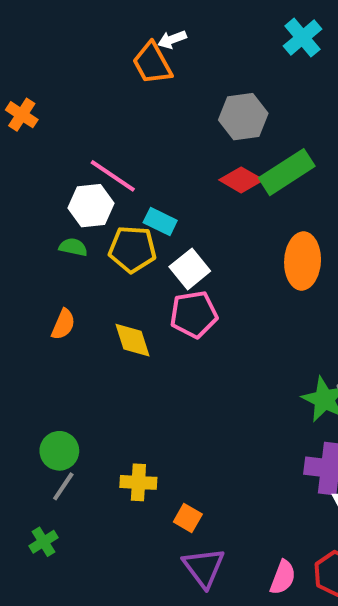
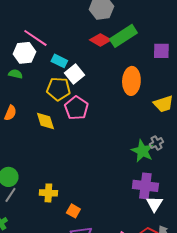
yellow pentagon: (132, 249) -> (58, 89), moved
white square: (190, 269) -> (74, 74), moved
pink pentagon: (194, 314) -> (76, 108), turned -30

